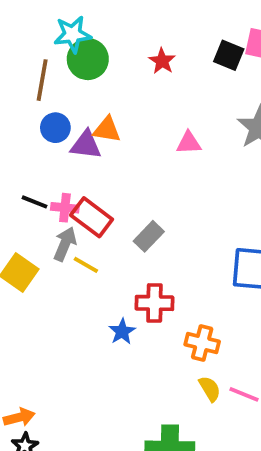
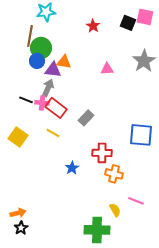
green circle: (88, 59) -> (41, 48), moved
gray arrow: (65, 244) -> (48, 88), moved
red cross: (154, 303) -> (102, 153), moved
yellow semicircle: (210, 389) -> (115, 210), moved

